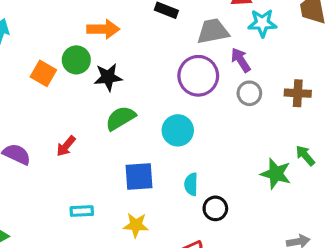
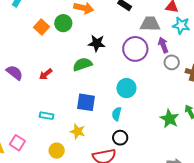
black star: (108, 77) -> (97, 43), moved
gray circle: (249, 93) -> (172, 62), moved
cyan circle: (178, 130) -> (126, 88), moved
black circle: (215, 208) -> (120, 138), moved

